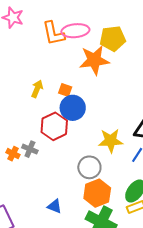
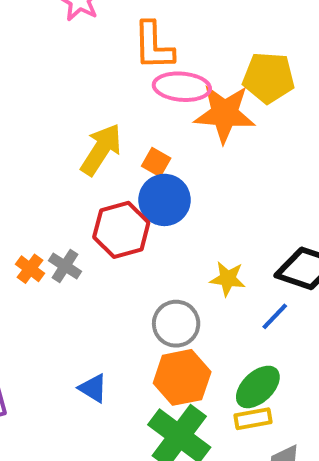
pink ellipse: (75, 31) -> (182, 87), moved
yellow arrow: (37, 89) -> (101, 150), size x1.5
yellow star: (111, 141) -> (228, 279), size x0.7

